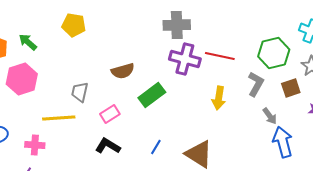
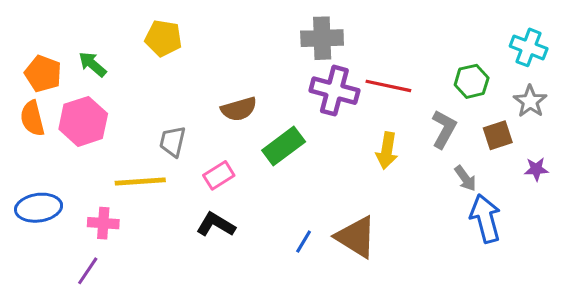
green hexagon: (274, 53) -> (472, 81), size x0.7
blue line: (156, 147) -> (304, 242), moved

